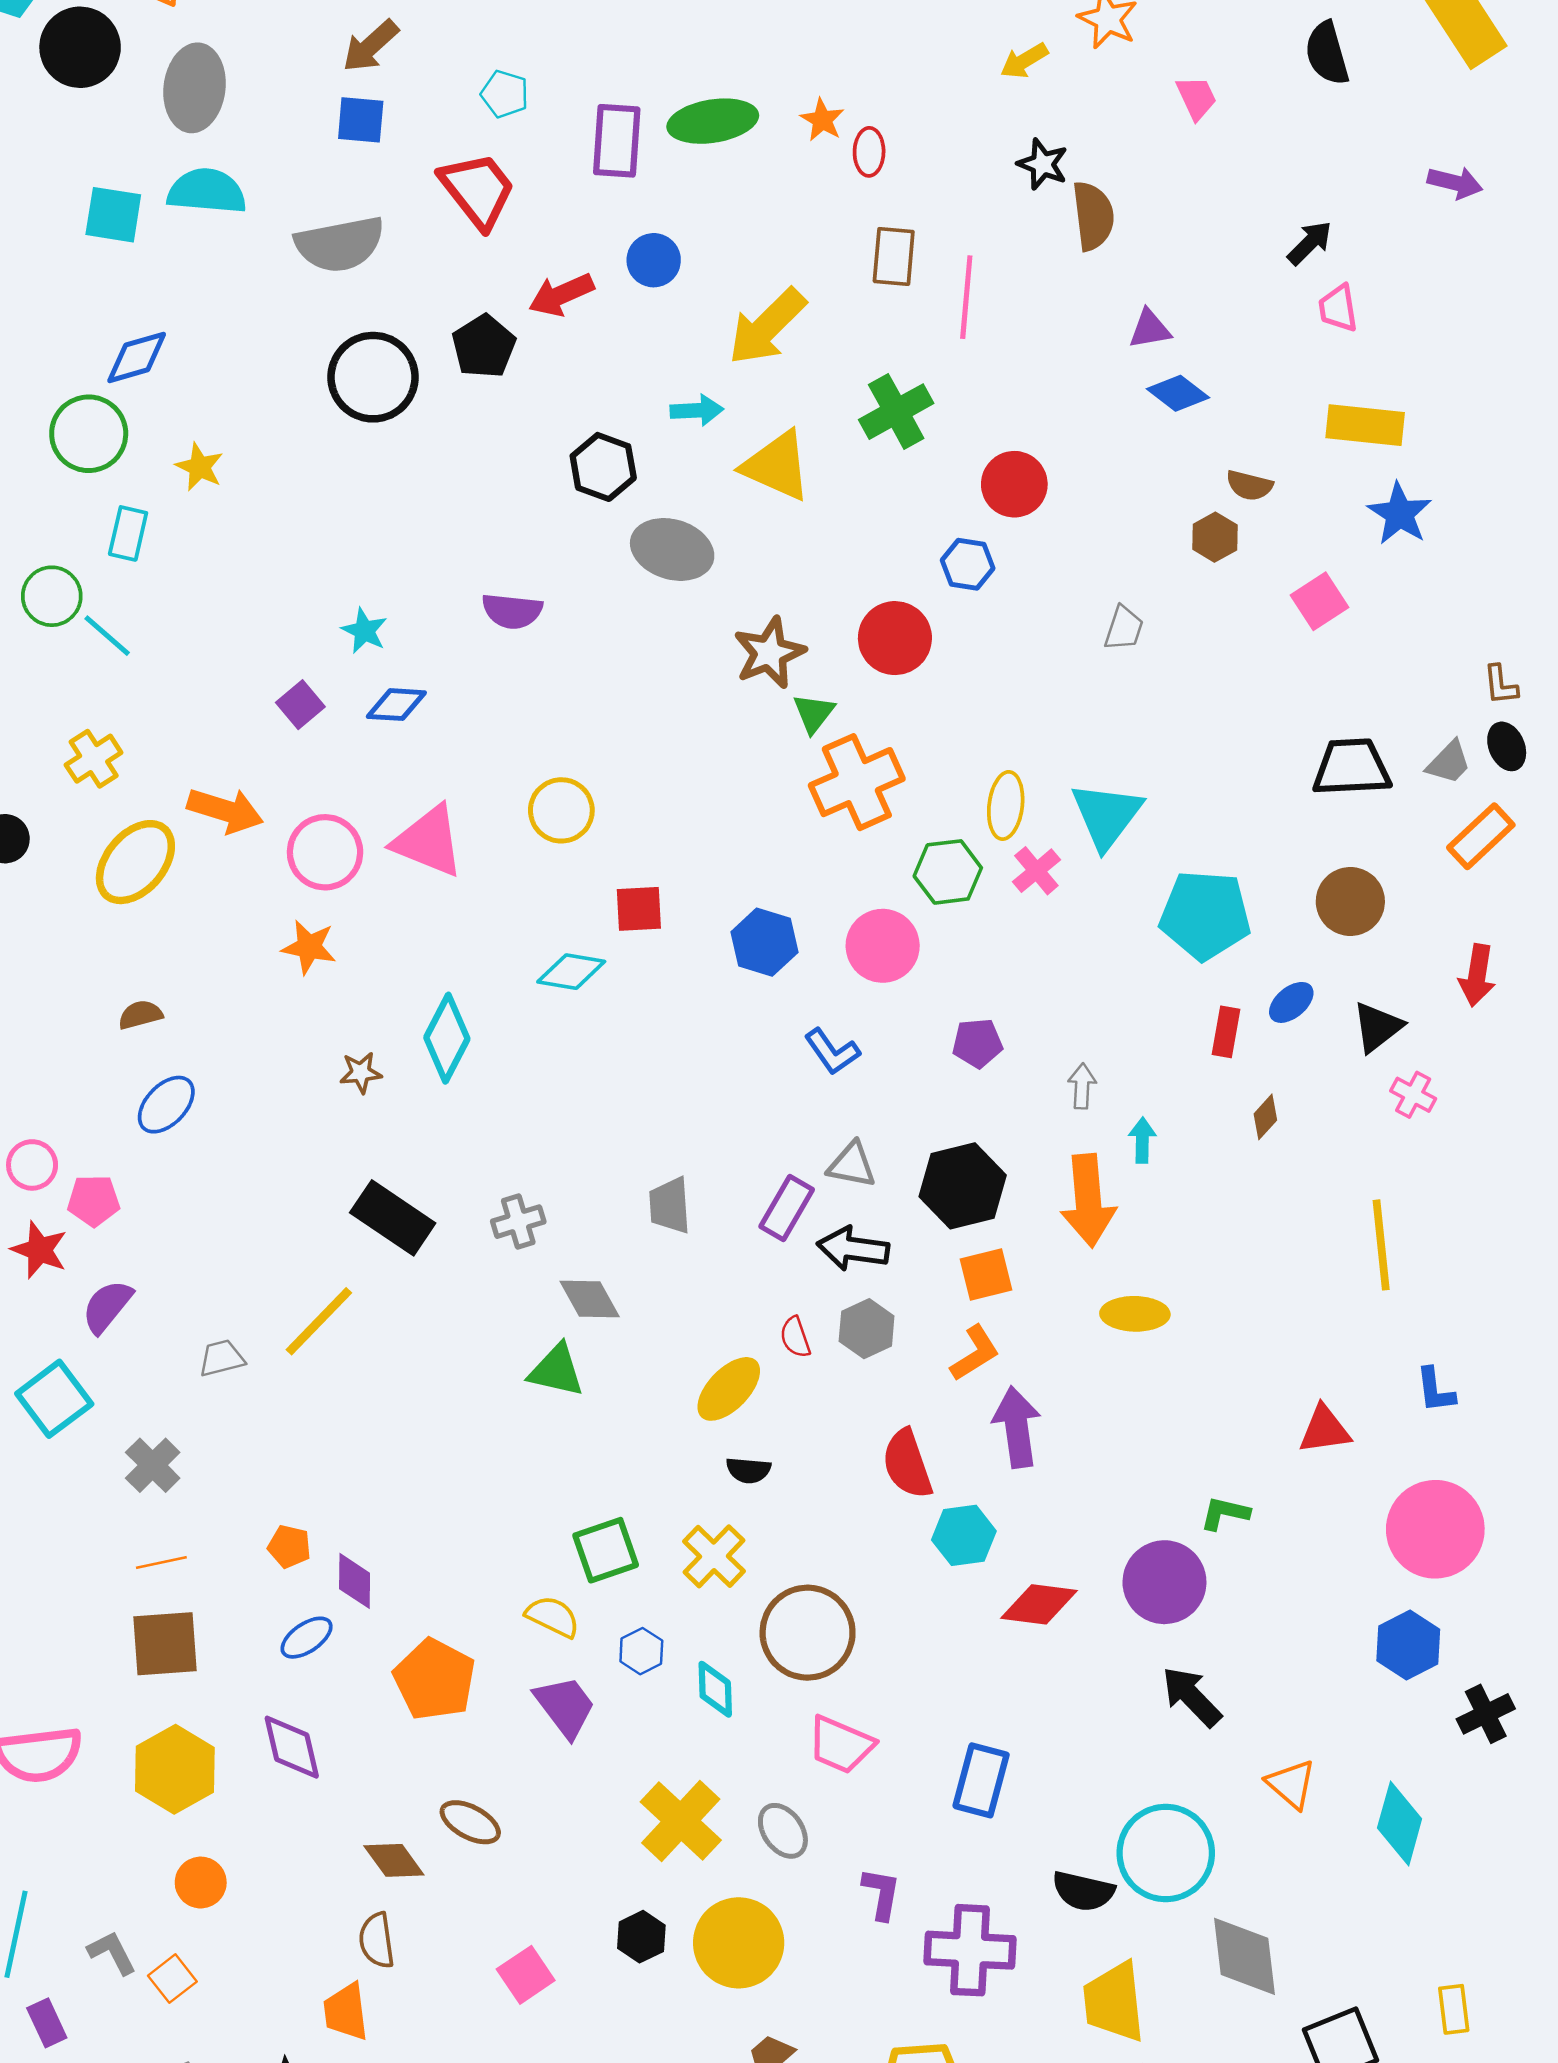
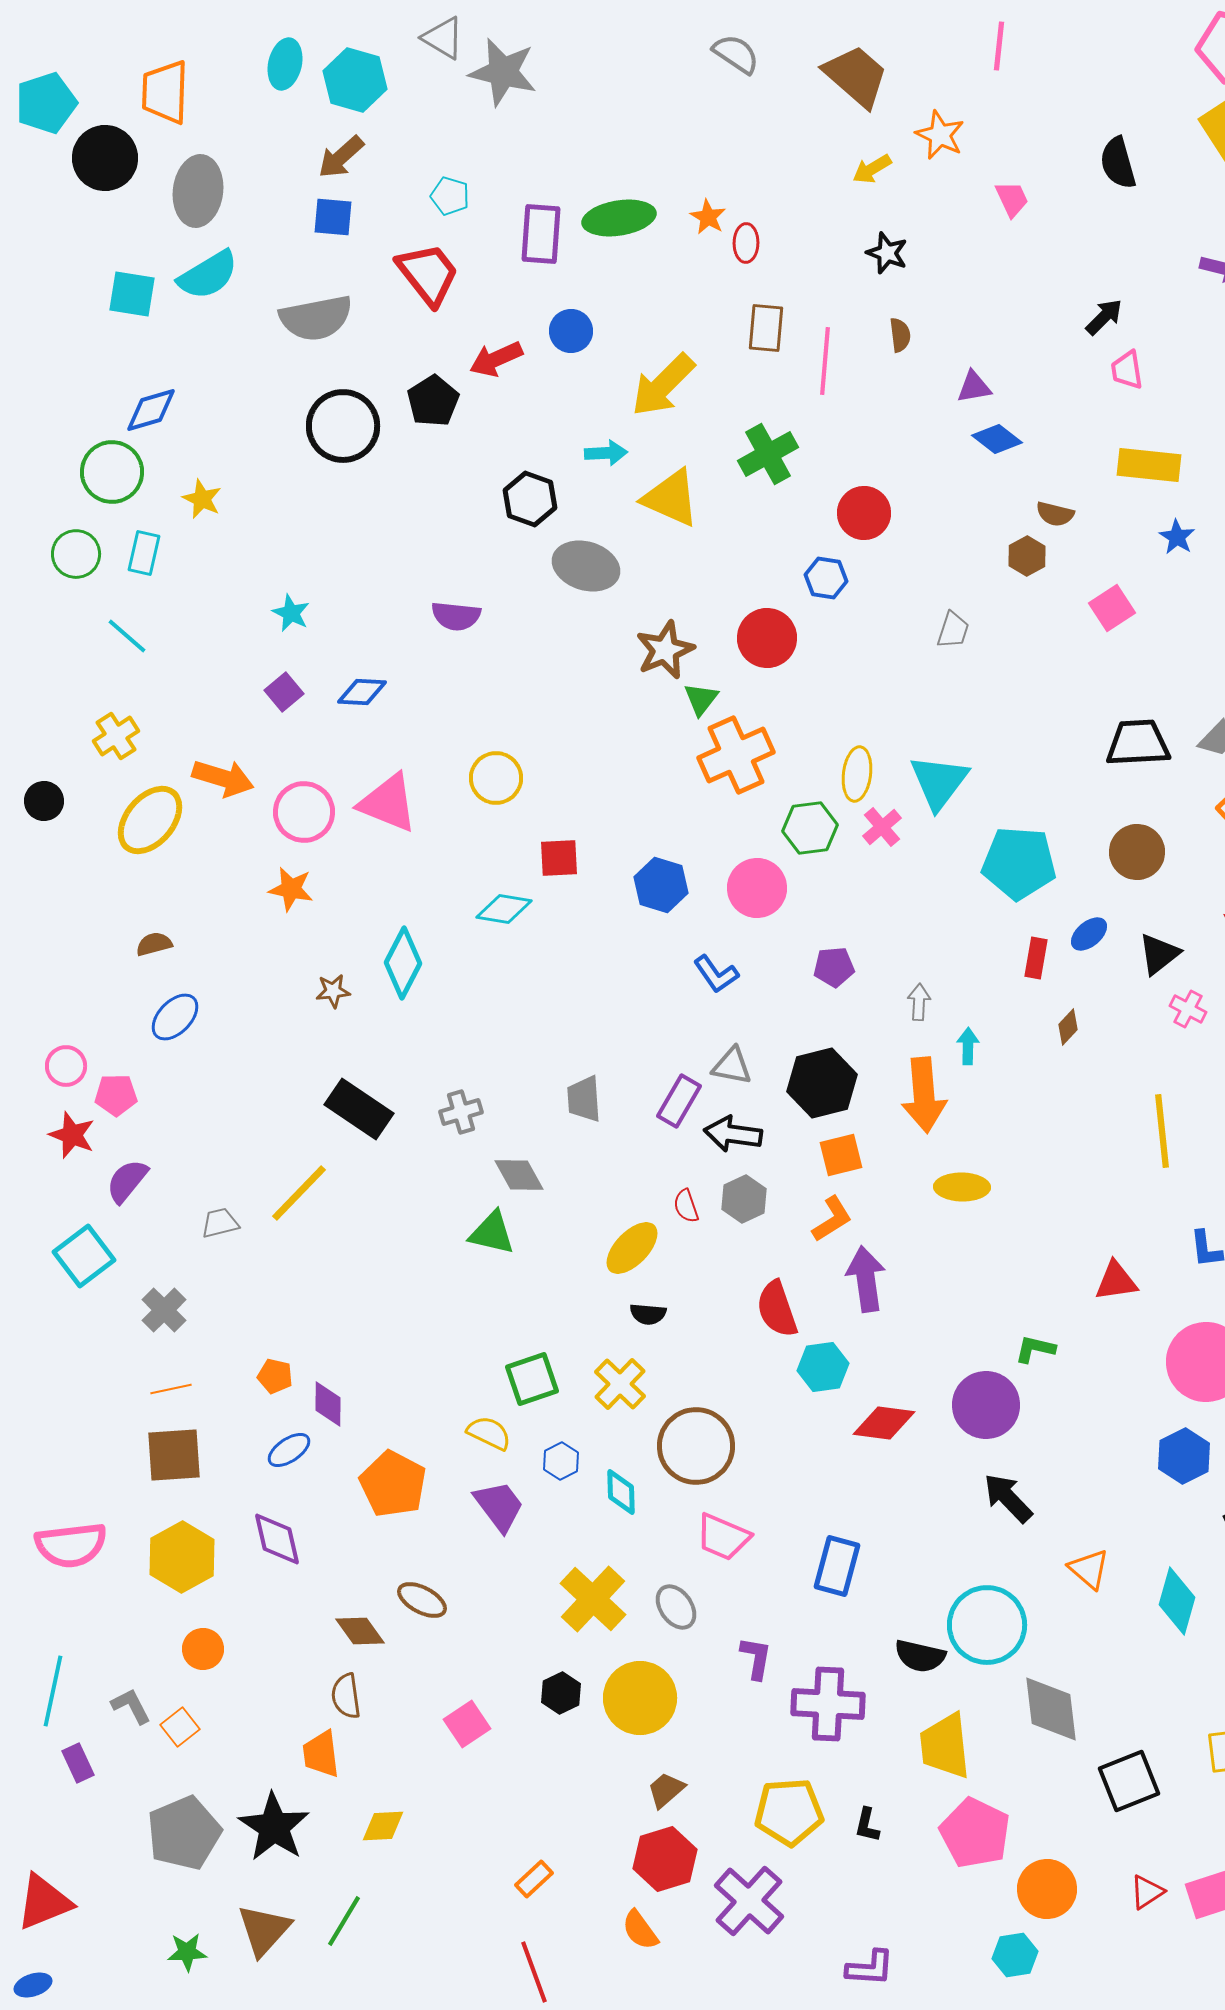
cyan semicircle: (207, 191) -> (208, 275), turned 144
brown semicircle: (1093, 216) -> (900, 335), moved, size x0.6
blue star: (1400, 514) -> (1177, 537), size x0.7
green circle: (52, 596) -> (76, 554), moved
cyan star: (364, 631) -> (291, 613), moved

